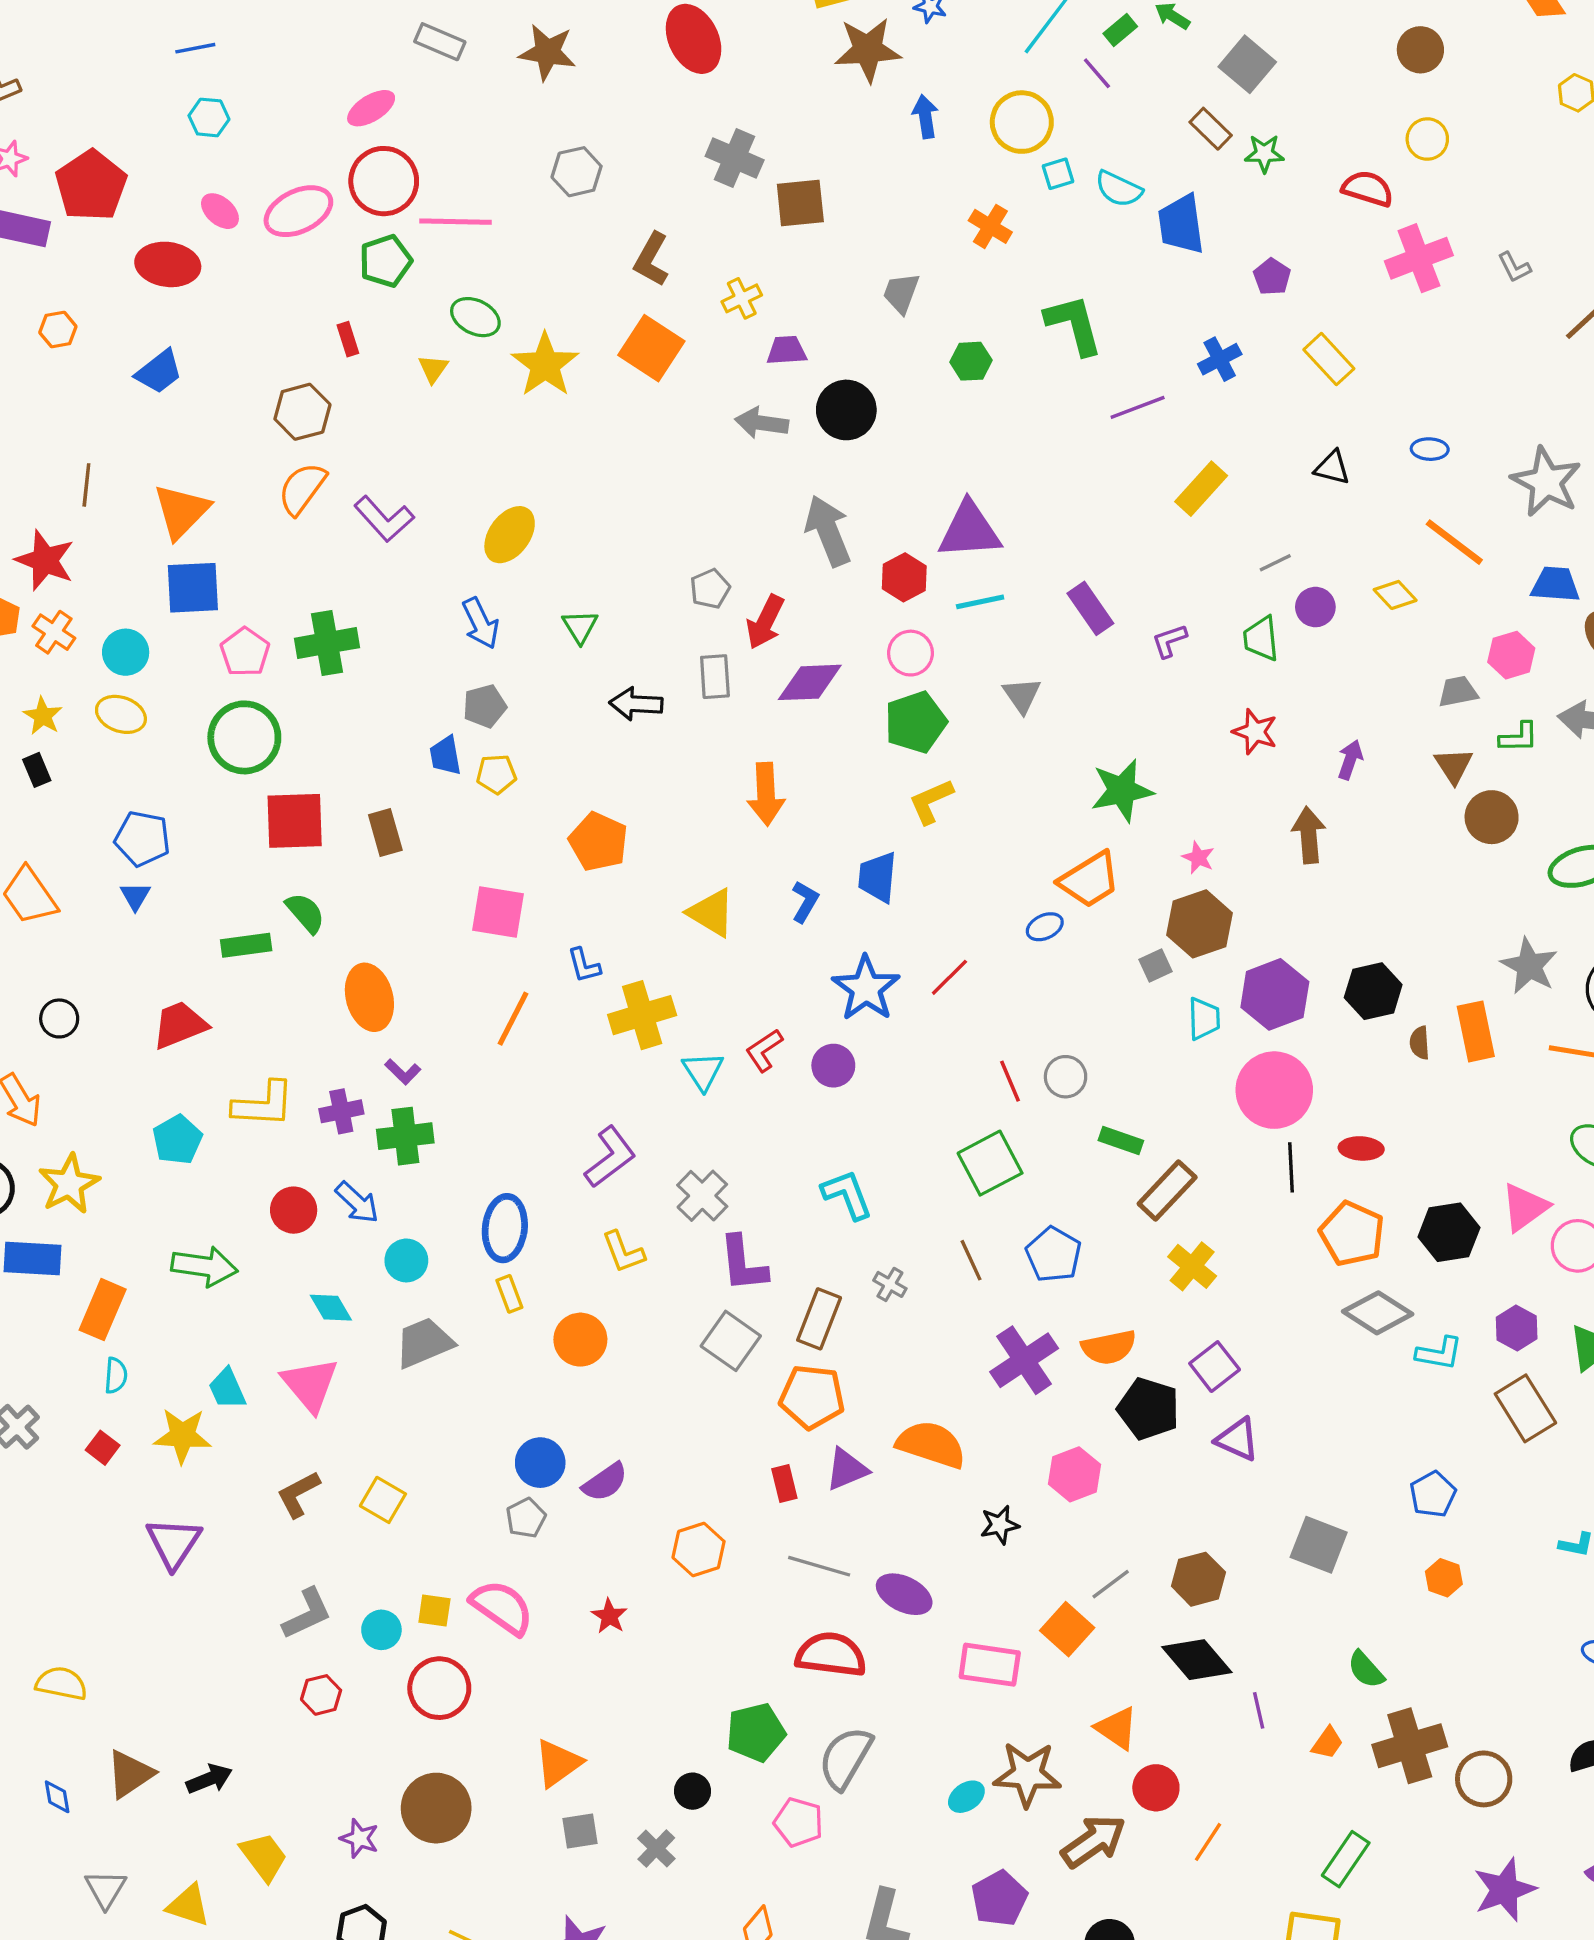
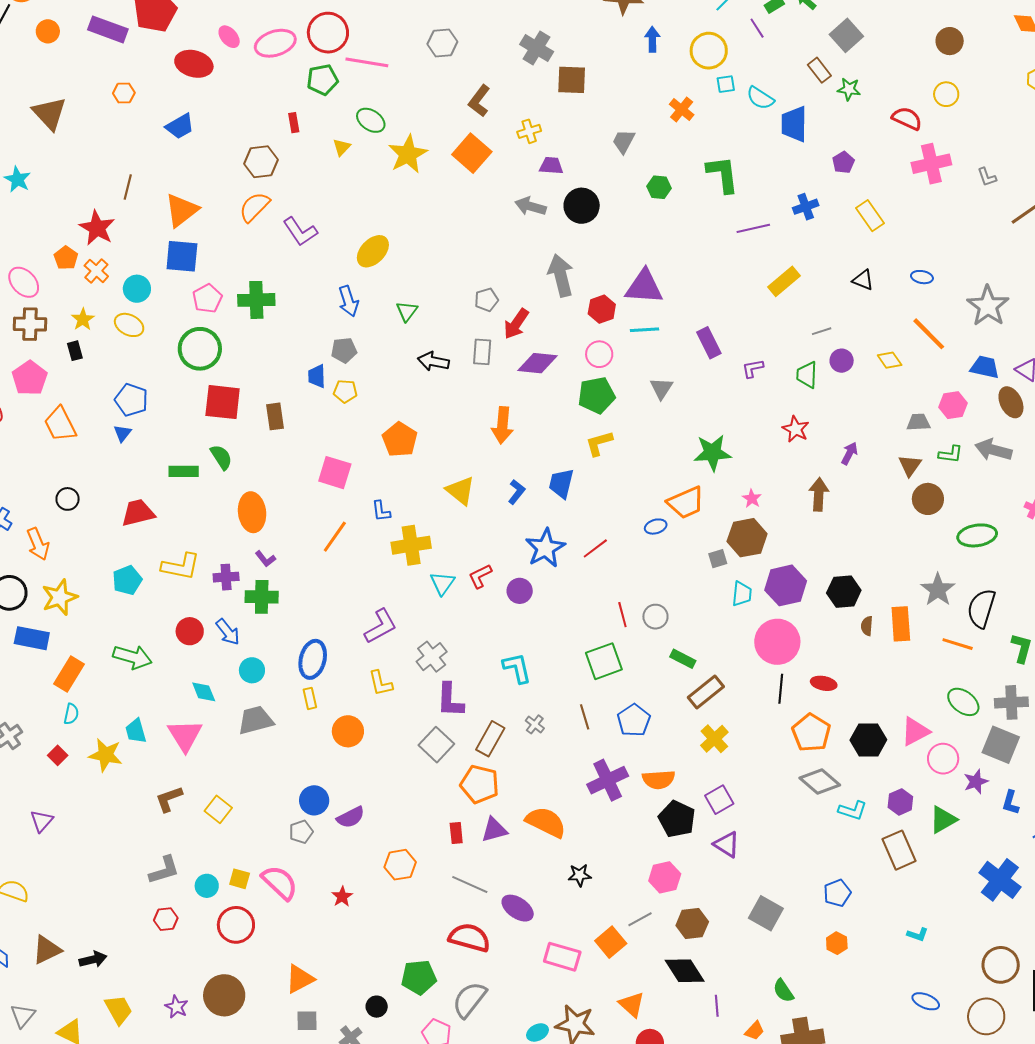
pink hexagon: (1075, 1474) -> (665, 877), moved
purple triangle: (174, 1543) -> (42, 821), moved, size x0.7

